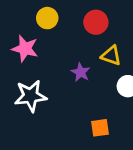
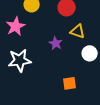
pink star: (25, 49) -> (16, 26), turned 30

